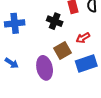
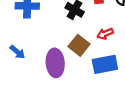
brown square: (62, 50) -> (79, 45), turned -30

